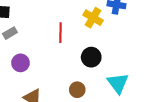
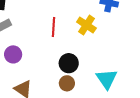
yellow cross: (93, 18) -> (86, 25), moved
black circle: (91, 57) -> (69, 63), moved

